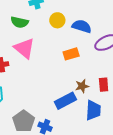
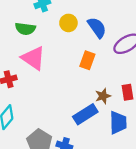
blue semicircle: (82, 26) -> (97, 28), turned 42
orange rectangle: (71, 54) -> (87, 60), turned -49

